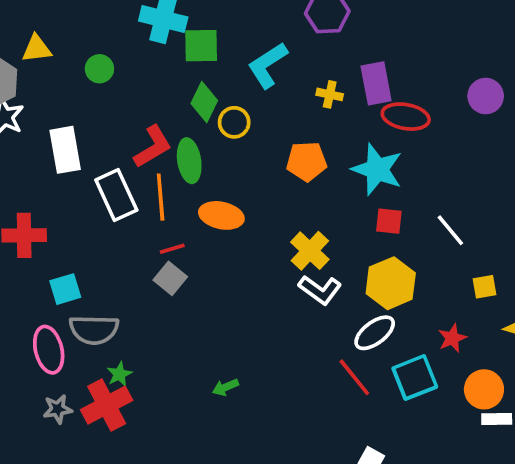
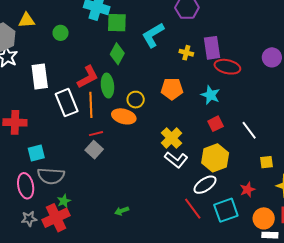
yellow circle: (234, 122) -> (136, 100), moved
cyan star: (377, 169) -> (210, 95), size x0.7
red square: (389, 221) -> (216, 124), turned -35

